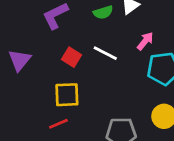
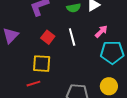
white line: (105, 53) -> (72, 37), turned 42

